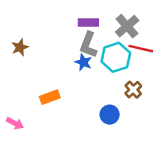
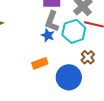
orange rectangle: (50, 97) -> (40, 63), moved
blue circle: (110, 115) -> (69, 77), size x1.6

